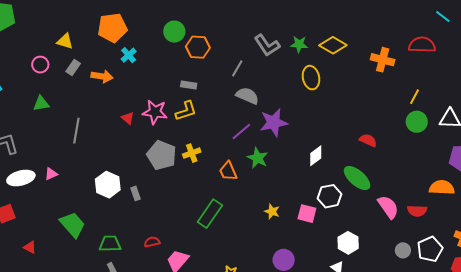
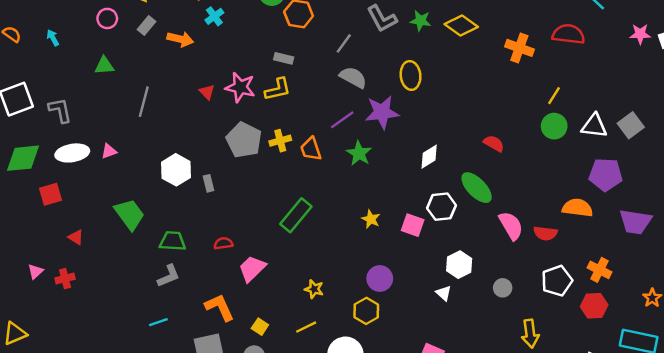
yellow ellipse: (311, 78) -> (411, 75), moved
orange trapezoid: (228, 171) -> (311, 149), moved
gray circle: (403, 250) -> (503, 288), moved

